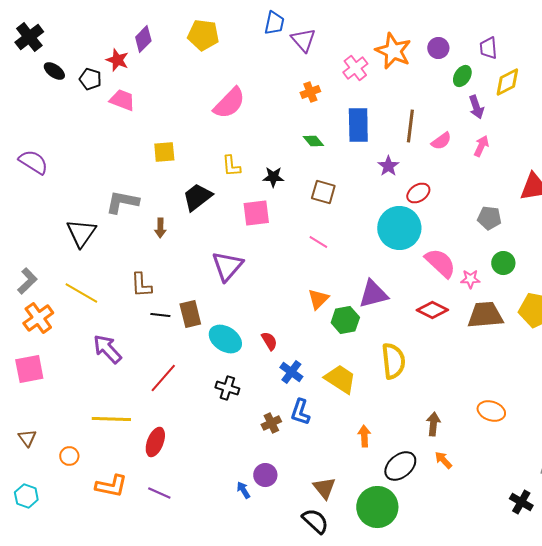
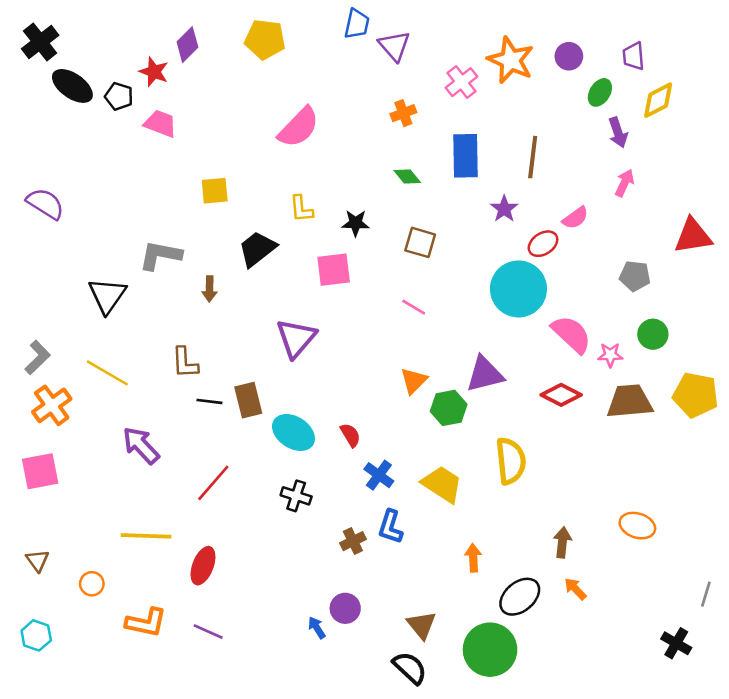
black ellipse: (54, 71) -> (72, 86), size x1.5
pink semicircle: (441, 141) -> (575, 218), moved

